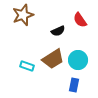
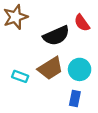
black semicircle: (58, 31) -> (56, 36), size x1.6

